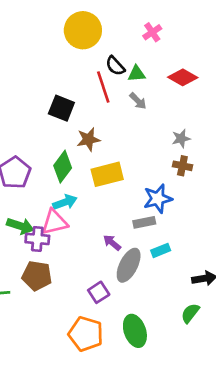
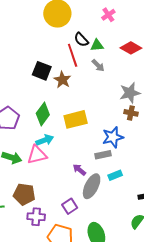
gray star: (181, 138) -> (130, 93), size x1.5
brown star: (88, 139) -> (62, 80), moved, turned -30
purple cross: (37, 239) -> (36, 217), moved

